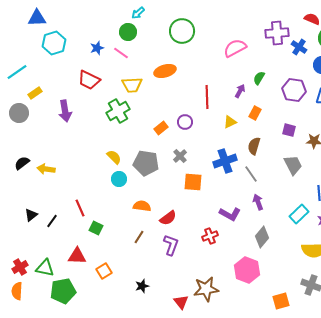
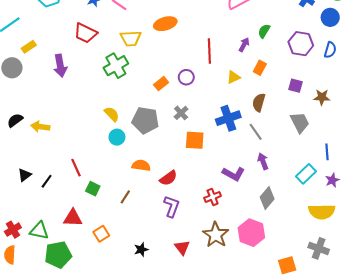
brown line: (139, 237) -> (125, 197), moved
brown star: (206, 289) -> (216, 235), moved, turned -30
red triangle: (181, 302) -> (182, 247), moved

